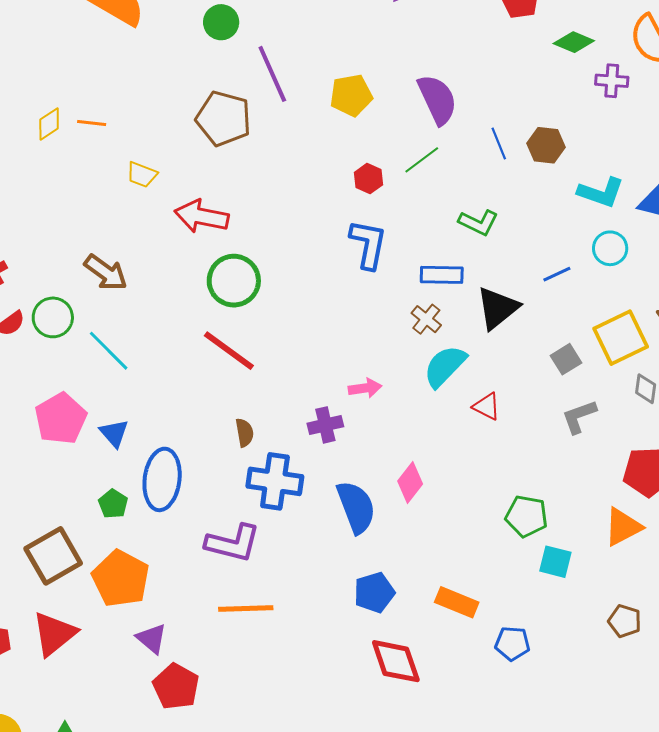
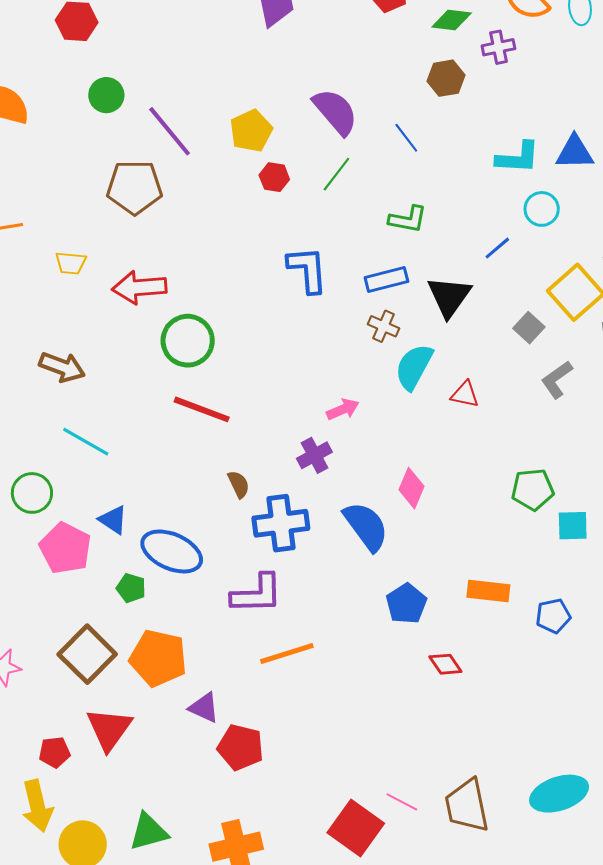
brown hexagon: (546, 145) -> (446, 78), moved
red hexagon: (369, 179) -> (274, 177), moved
green circle: (53, 317) -> (32, 493), moved
pink pentagon: (61, 419) -> (65, 548), moved
blue ellipse: (162, 479) -> (172, 551), turned -58
red diamond: (396, 661) -> (445, 664), size x0.6

